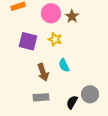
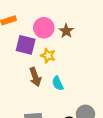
purple square: (28, 41) -> (26, 45), moved
brown arrow: (43, 72) -> (35, 77), moved

